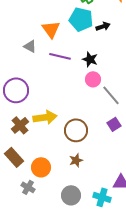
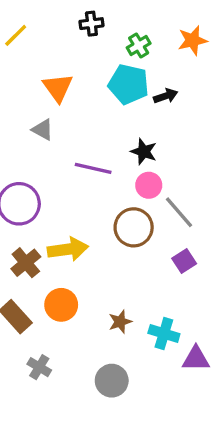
orange triangle: (51, 29) -> (58, 88), moved
purple line: (60, 56) -> (93, 168), moved
brown circle: (76, 130) -> (134, 227), moved
orange circle: (41, 167) -> (61, 305), moved
cyan cross: (102, 197) -> (164, 333), moved

